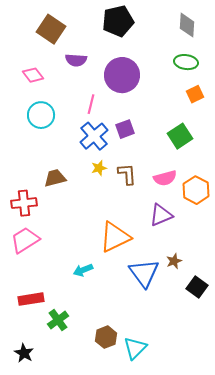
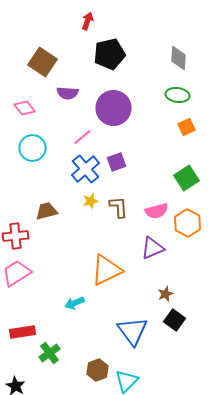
pink line: (91, 104) -> (82, 137), turned 36
green square: (180, 136) -> (186, 178), moved
blue triangle: (144, 273) -> (132, 331), moved
black square: (197, 287) -> (174, 320), moved

